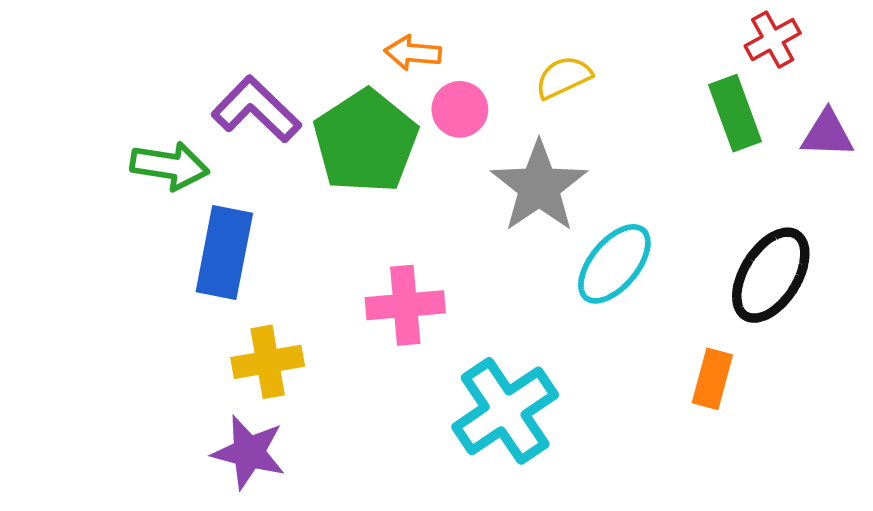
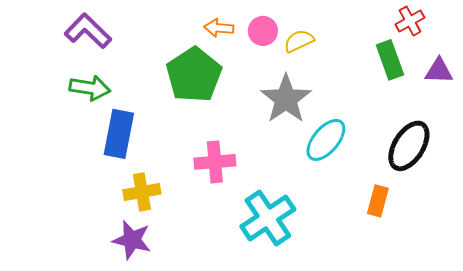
purple L-shape: (256, 109) -> (88, 31), moved
pink circle: (460, 109) -> (263, 31), moved

